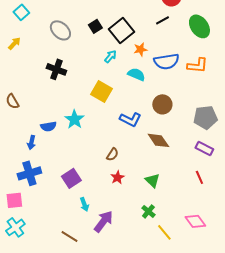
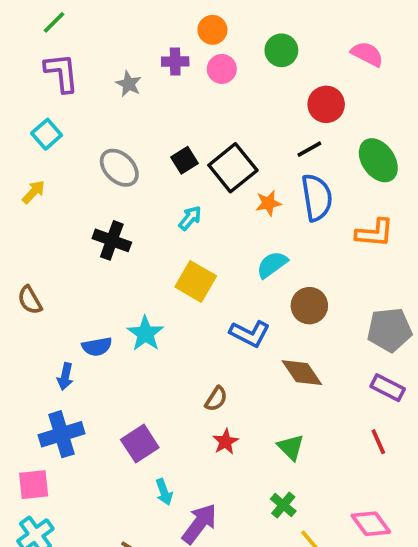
cyan arrow: (110, 56) -> (190, 218), moved
blue semicircle: (166, 61) -> (317, 198), moved, turned -90
cyan semicircle: (136, 74) -> (272, 265), moved, turned -60

